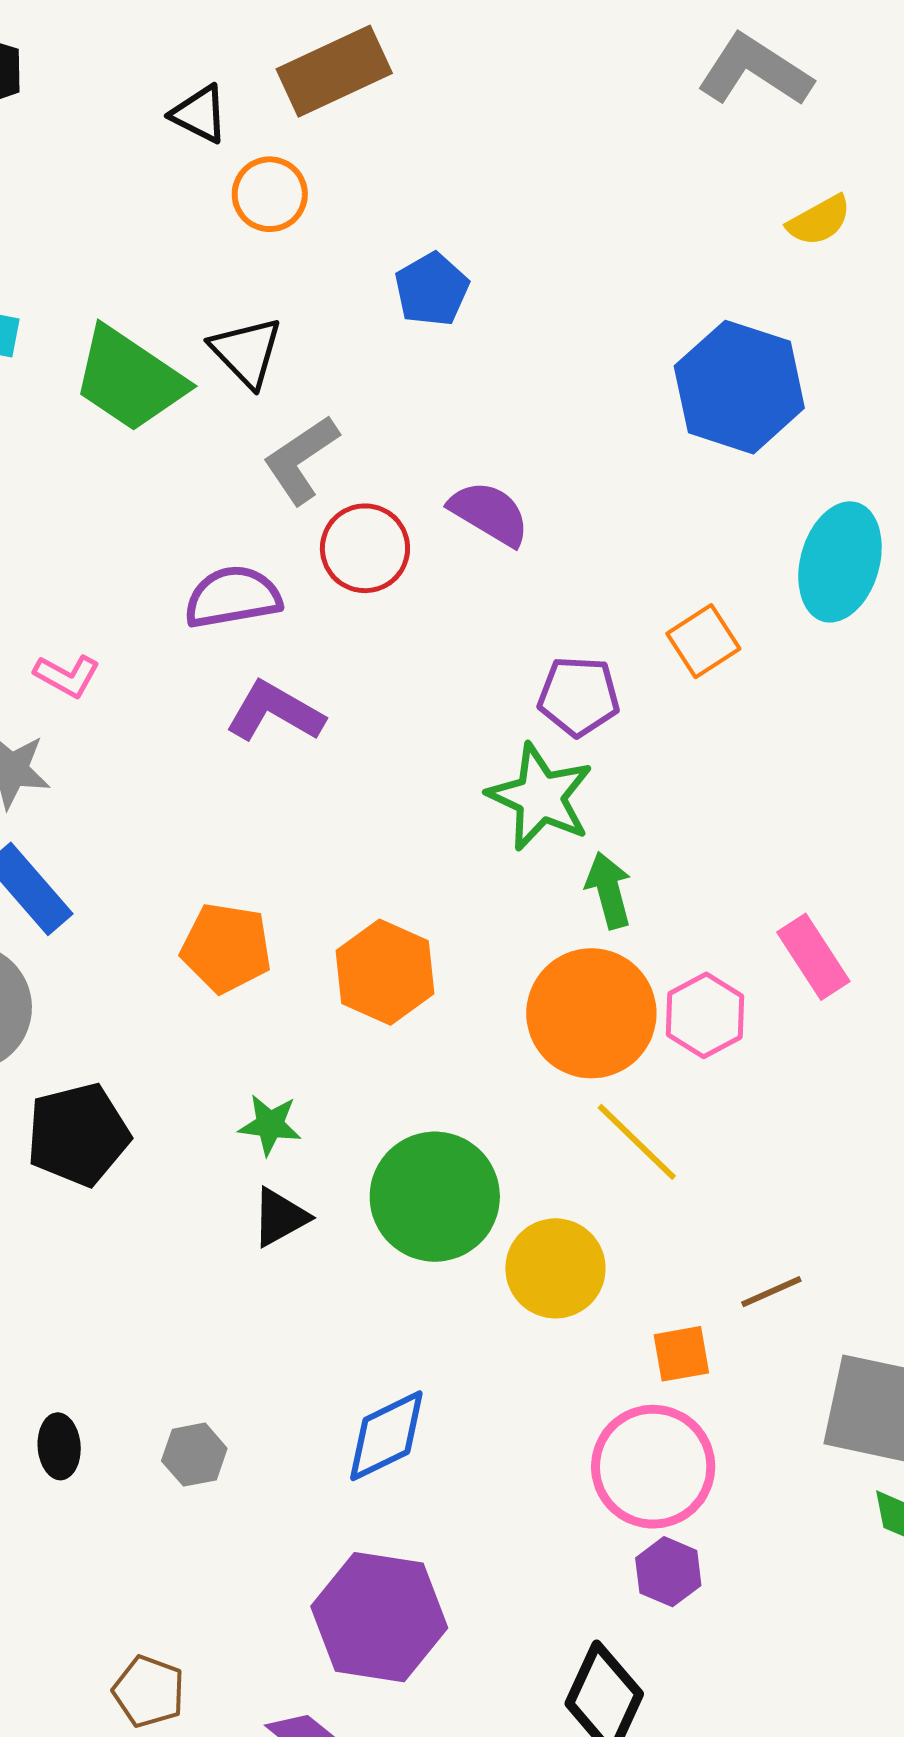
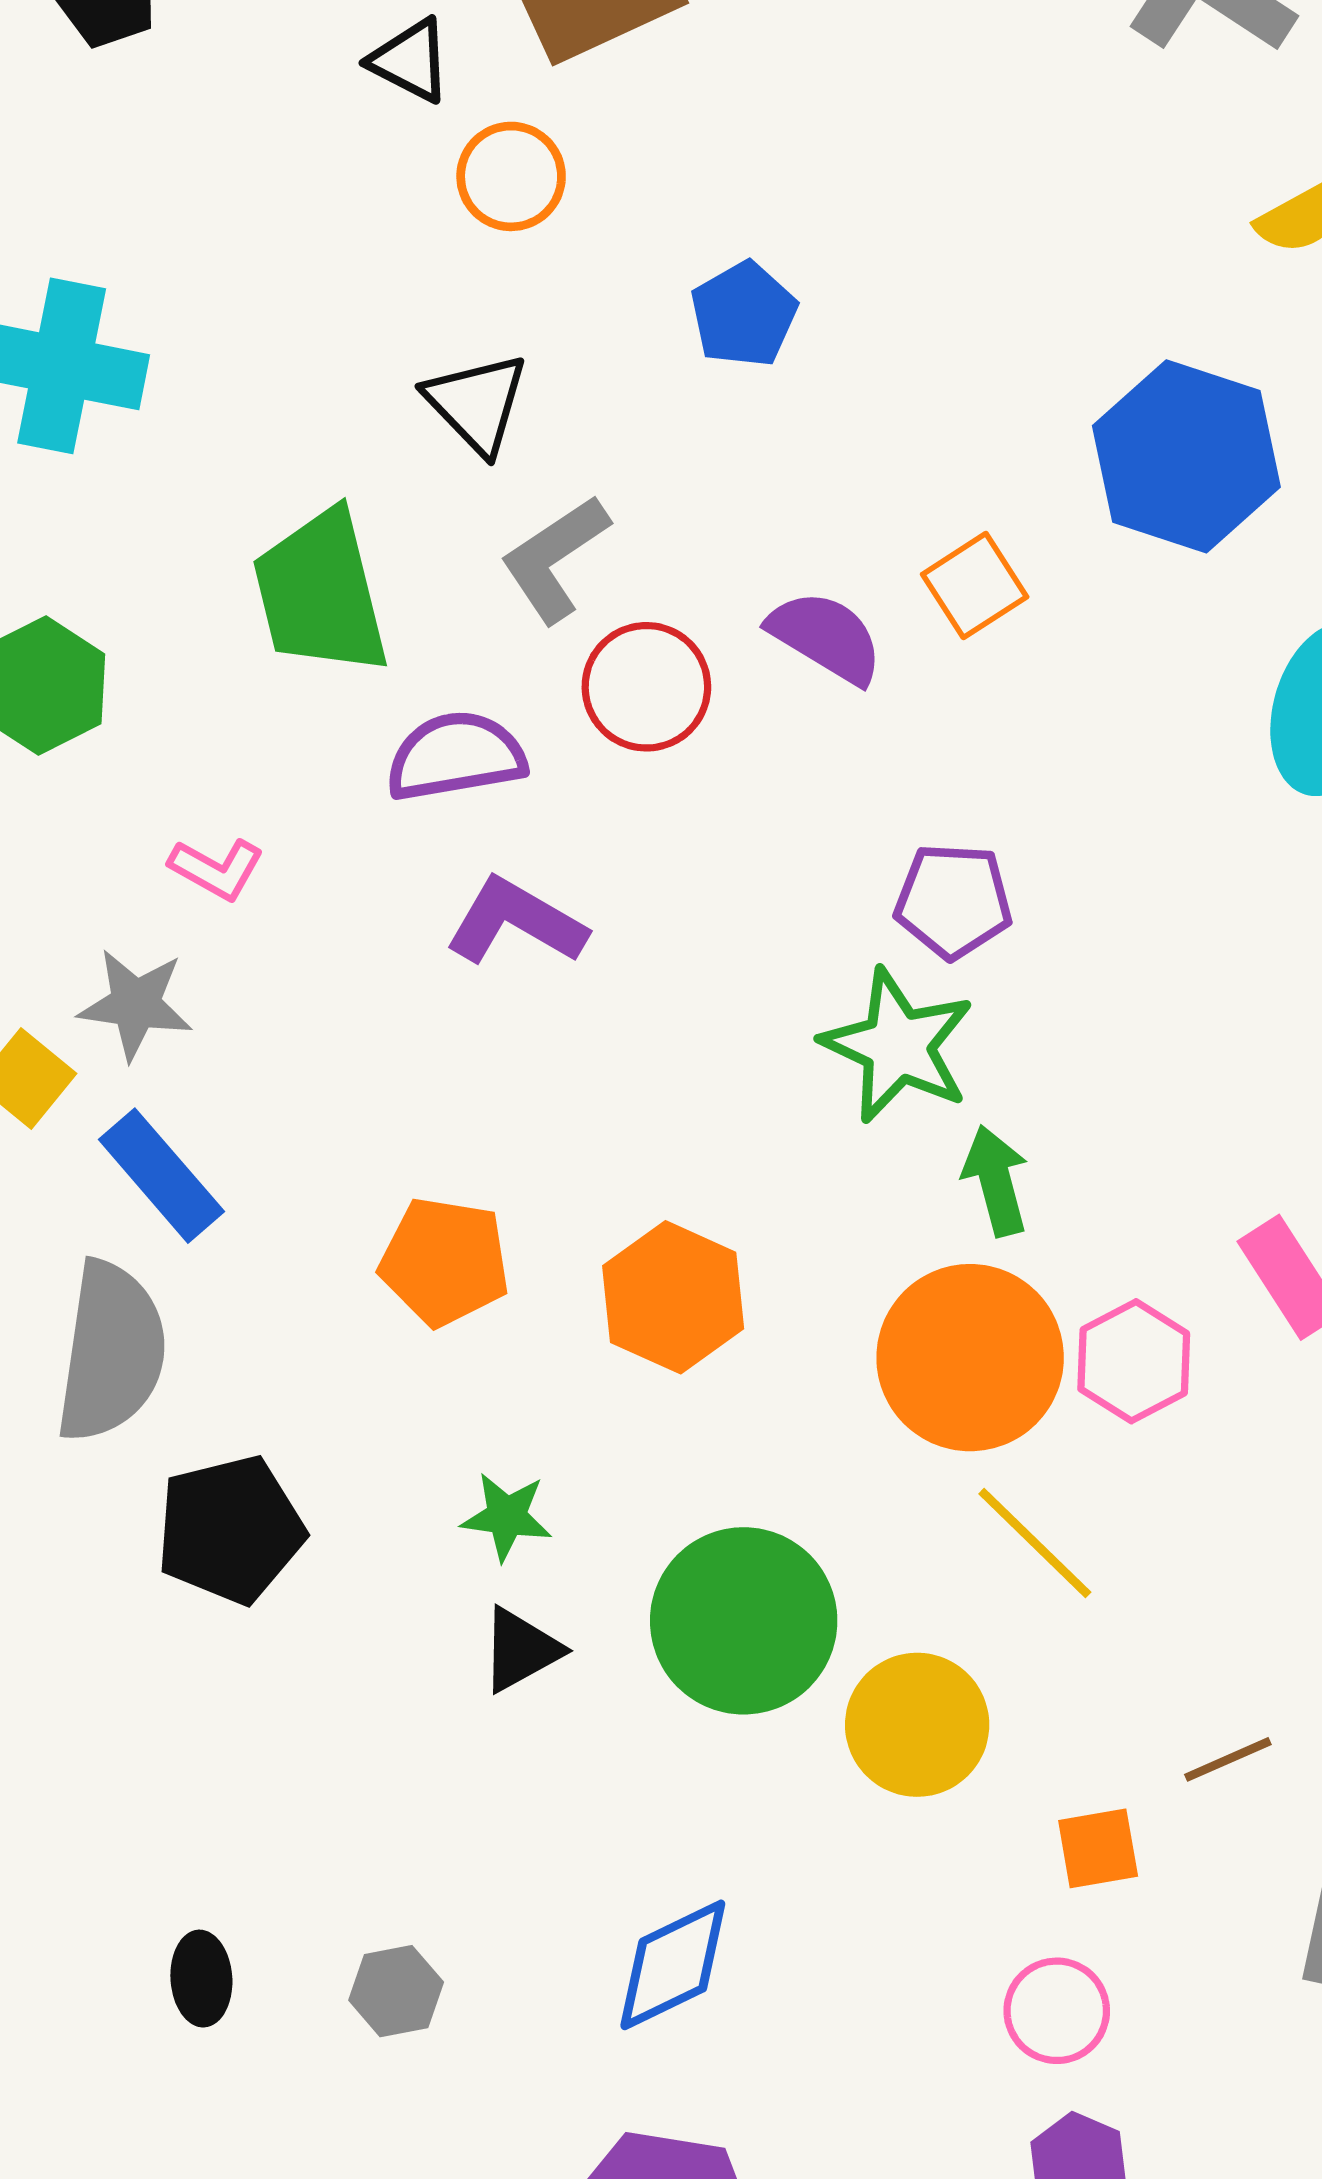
green trapezoid: (129, 379) -> (321, 593), moved, turned 42
orange square: (703, 641) -> (975, 586), moved
pink circle: (653, 1467) -> (1057, 2011), size x0.6

